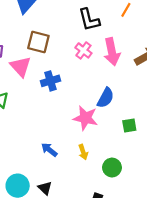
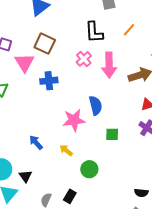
blue semicircle: (106, 98) -> (96, 105), turned -54
pink star: (85, 118) -> (74, 120), turned -30
yellow arrow: (83, 152) -> (66, 150), turned 136

